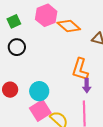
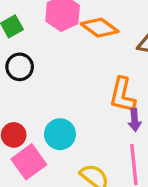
pink square: (40, 111) -> (29, 162), moved

